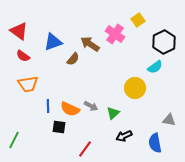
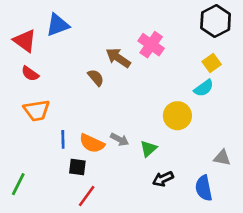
yellow square: (138, 20) -> (212, 63), moved
blue triangle: (53, 42) -> (58, 25), moved
black hexagon: (164, 42) -> (216, 21), moved
brown semicircle: (73, 59) -> (96, 78), turned -80
red line: (85, 149) -> (87, 196), moved

